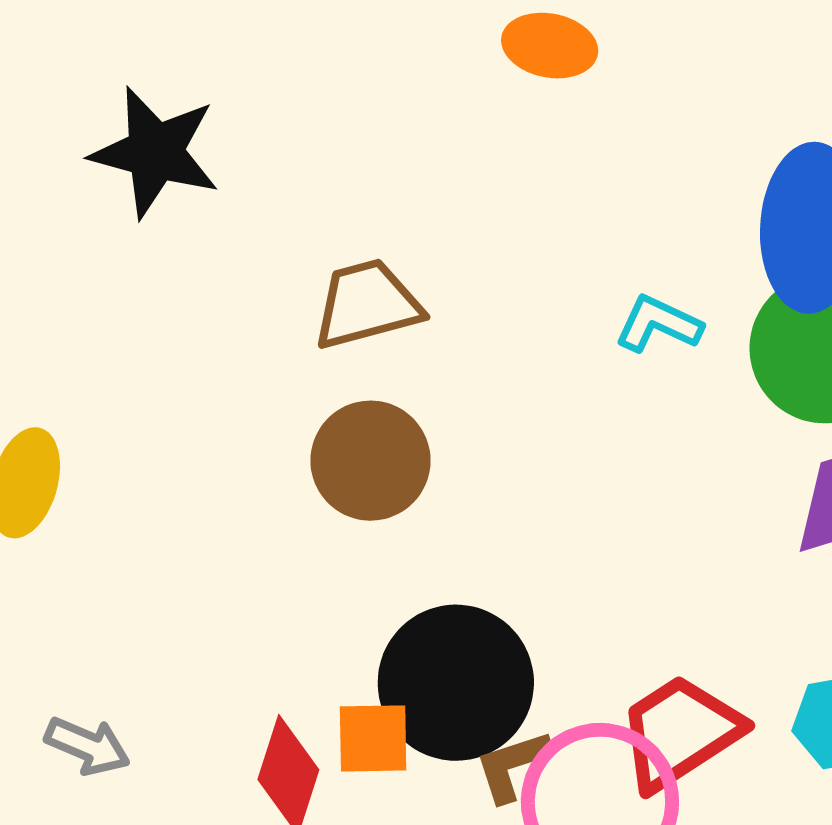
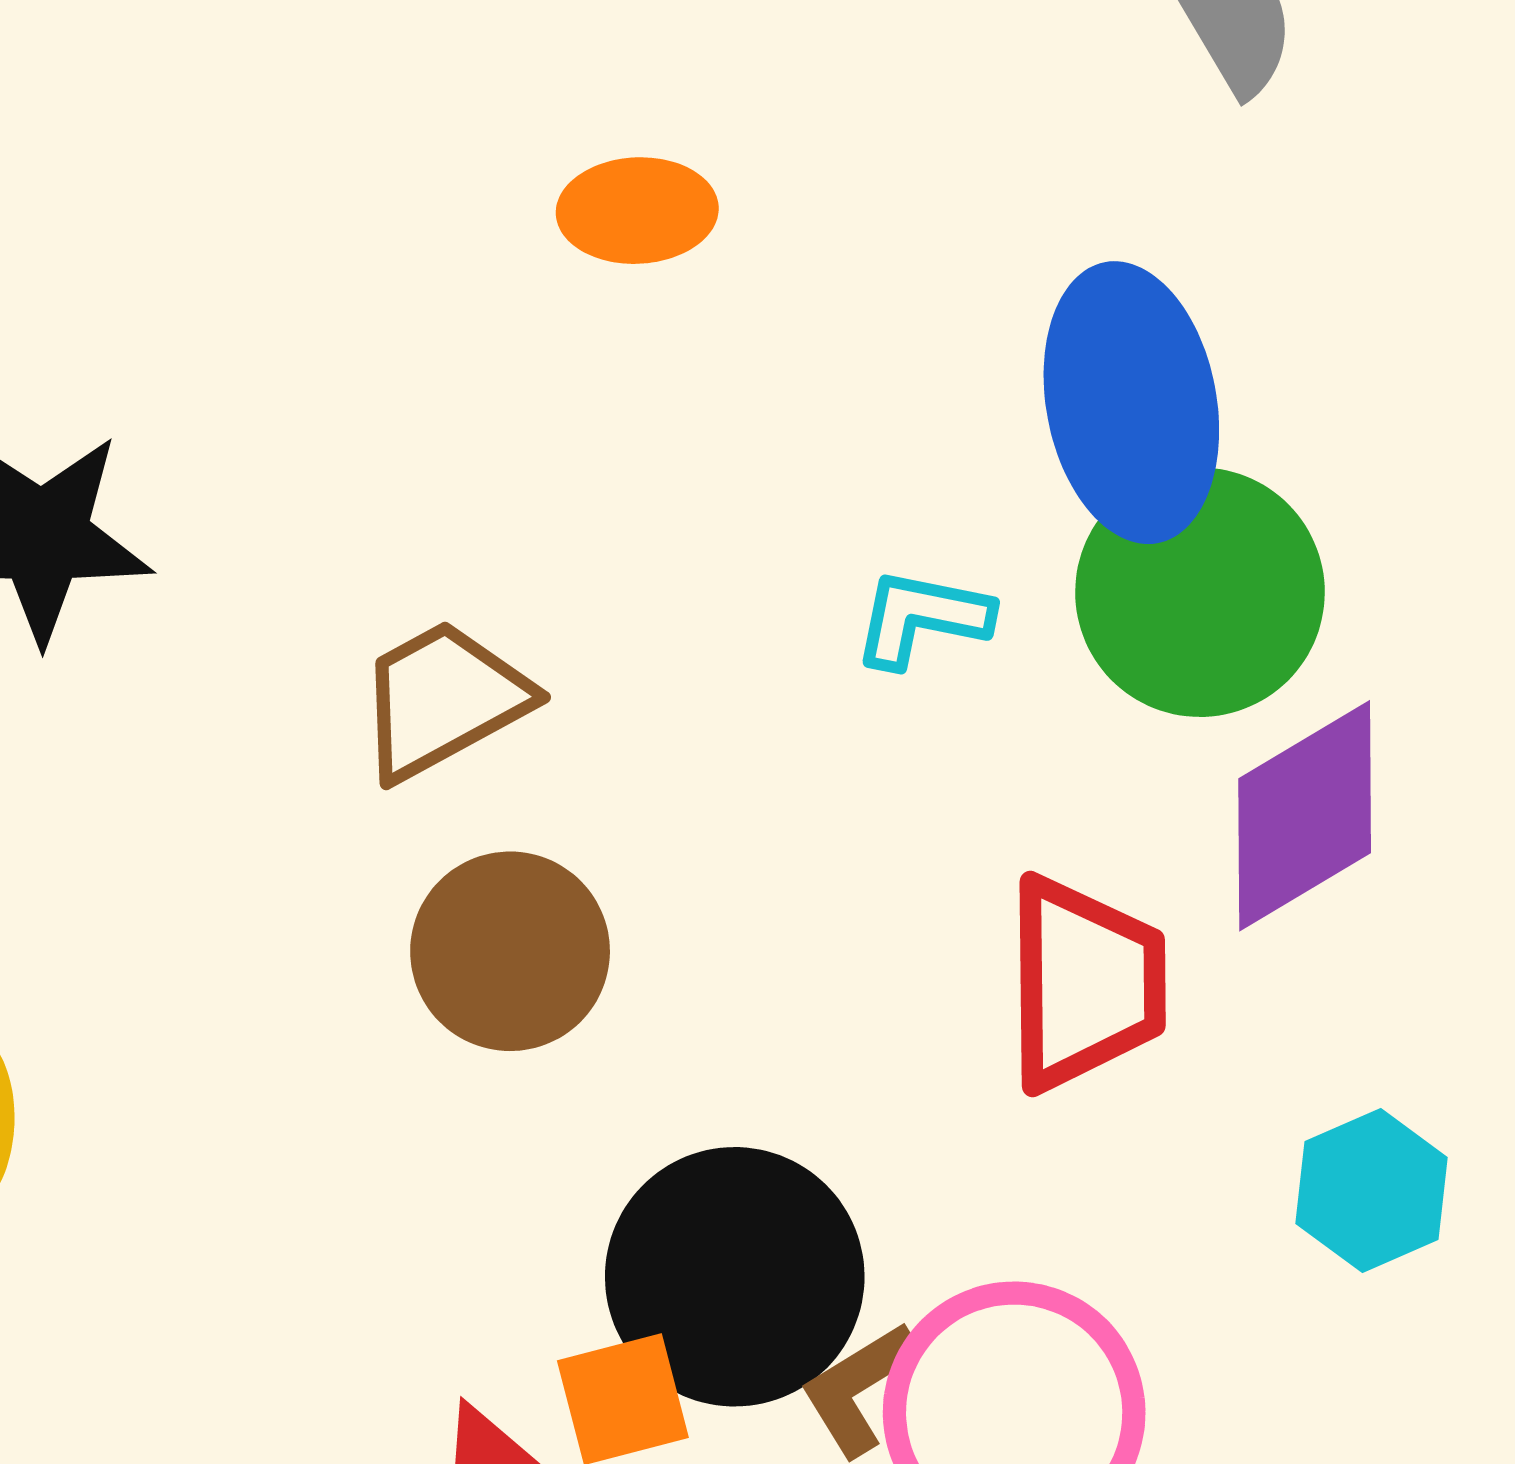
red trapezoid: (680, 732) -> (1085, 983), moved, turned 136

